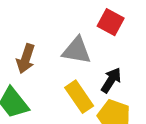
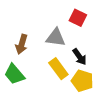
black arrow: (111, 80) -> (80, 57), turned 114

